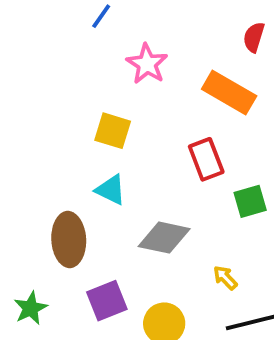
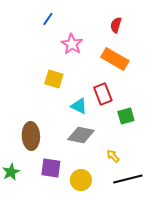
red semicircle: (254, 37) -> (116, 25), moved
cyan triangle: (111, 190) -> (79, 106), moved
purple square: (107, 301) -> (51, 168), turned 30

